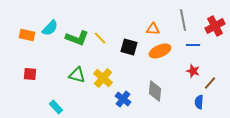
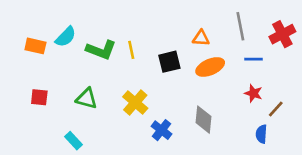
yellow line: (100, 38) -> (131, 50), turned 32
black square: (129, 47) -> (169, 62), turned -30
green triangle: (77, 75) -> (87, 99), moved

